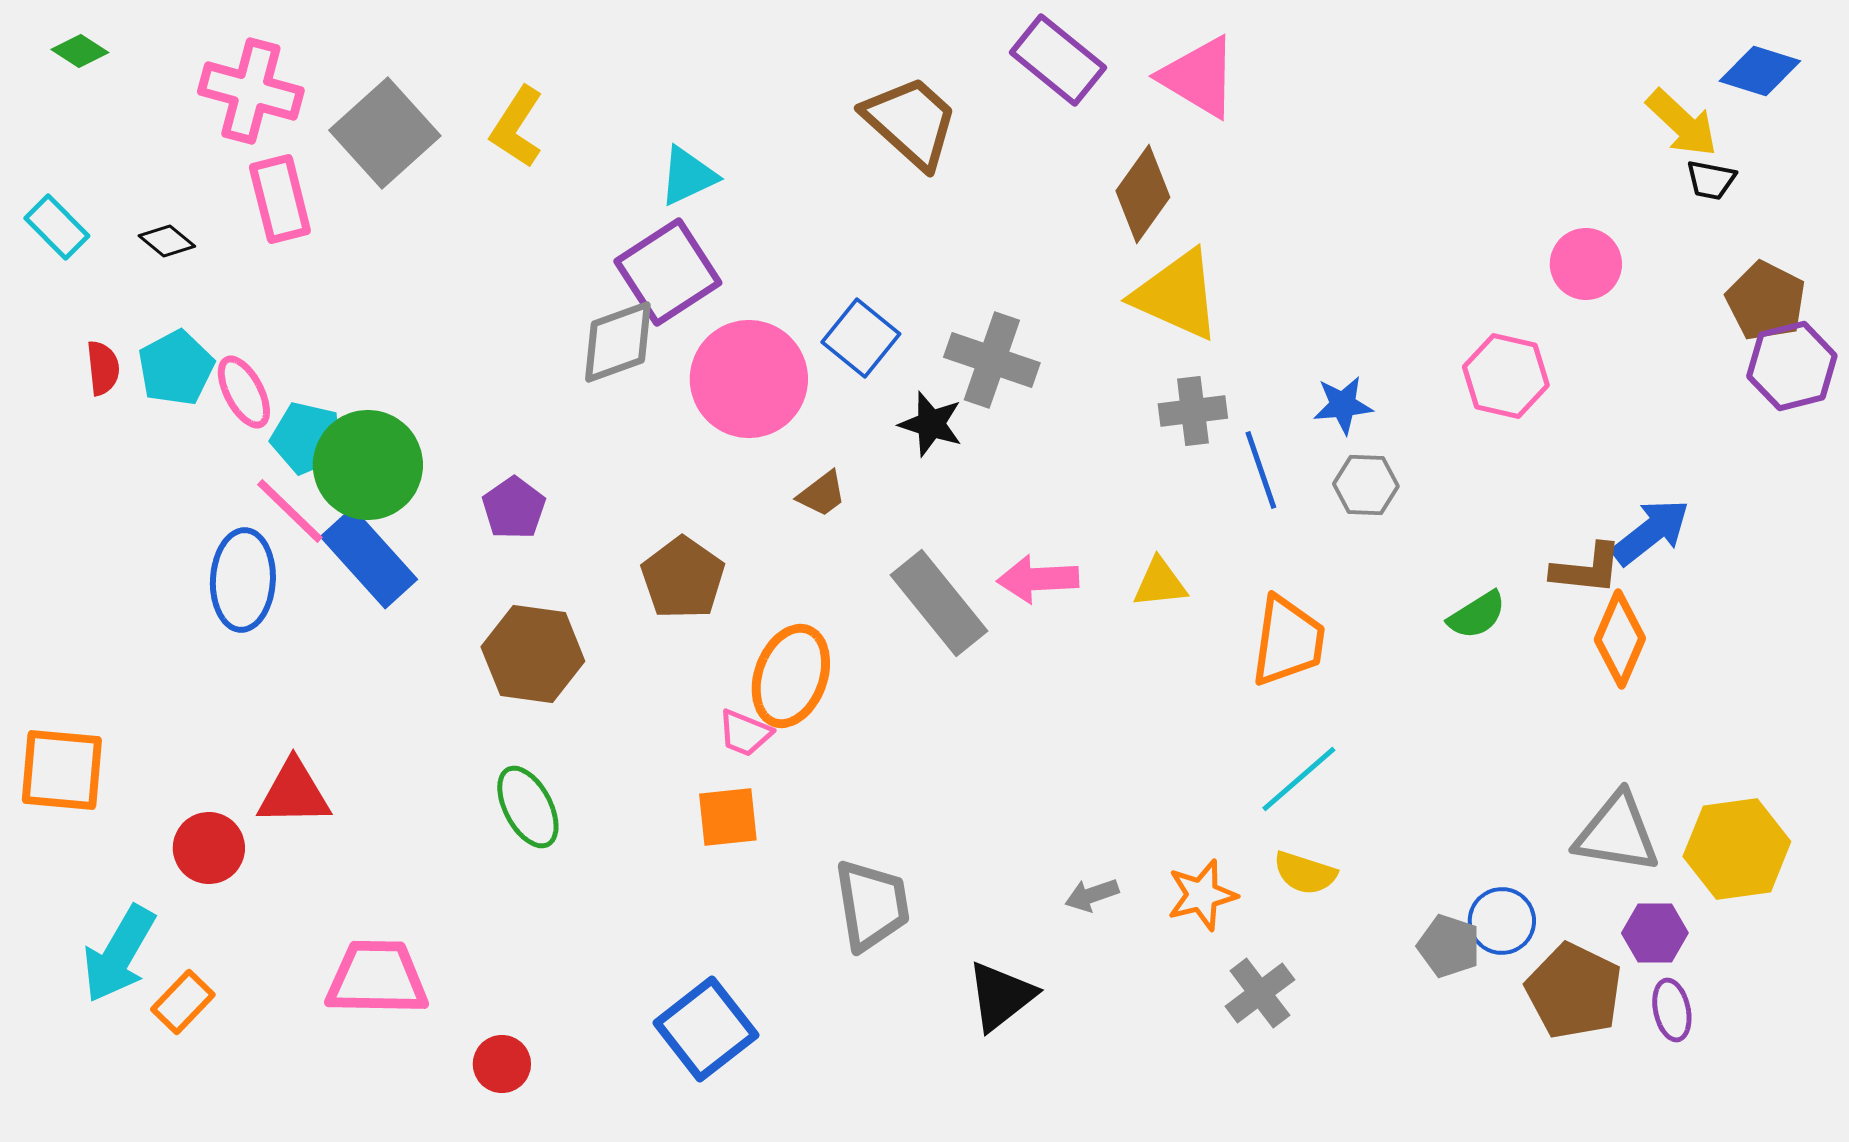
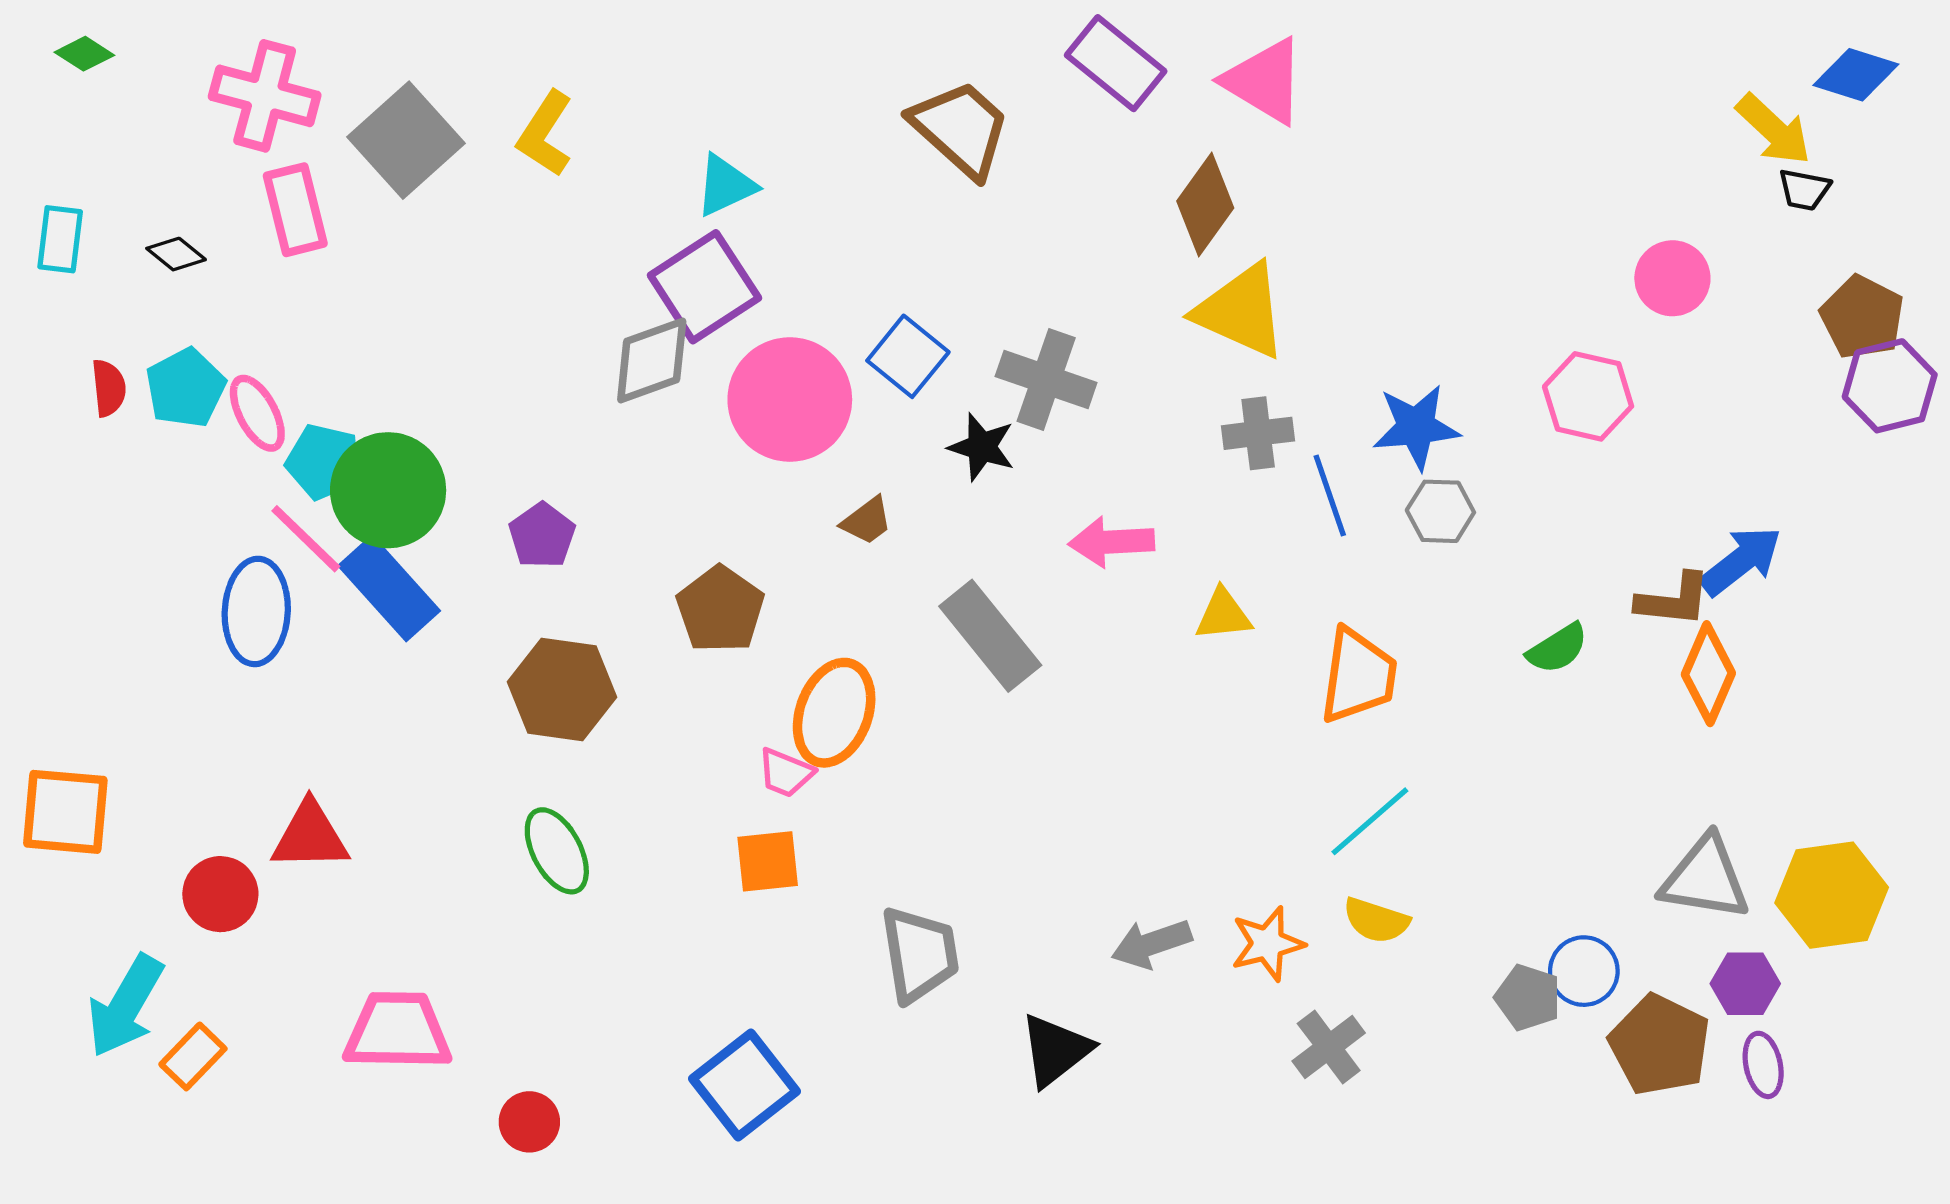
cyan rectangle: (57, 227) -> (60, 239), turned 52
blue star: (1343, 405) -> (1416, 427), size x1.4
pink arrow: (1038, 579) -> (1111, 542), moved
gray arrow: (1092, 895) -> (1152, 944), size x1.4

